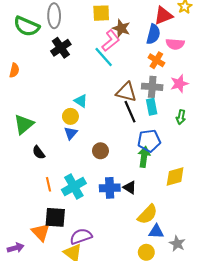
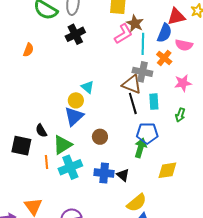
cyan line: (104, 57) -> (143, 44), moved, turned 35
gray cross: (152, 87) -> (142, 72), moved
green triangle: (24, 124) -> (63, 145), moved
blue triangle: (71, 133) -> (74, 116), size x1.5
black square: (55, 217) -> (21, 146), moved

